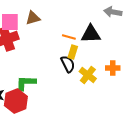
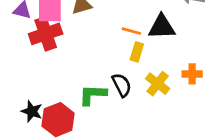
black semicircle: (68, 64) -> (122, 85), moved
green L-shape: (26, 83) -> (93, 95), moved

